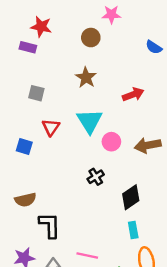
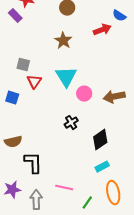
purple rectangle: (28, 47) -> (15, 16), turned 32
gray square: (36, 93) -> (23, 65), moved
red arrow: (133, 94) -> (102, 30), moved
cyan rectangle: (133, 230) -> (102, 167), turned 72

